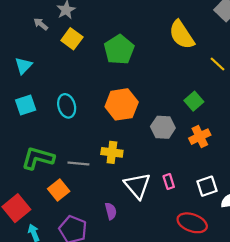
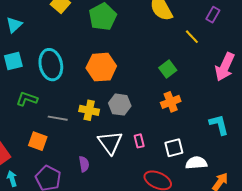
cyan ellipse: (67, 106) -> (51, 65), size x1.4
gray hexagon: (163, 127) -> (120, 105), moved
green L-shape: (38, 158) -> (27, 99), moved, size x0.7
orange square: (59, 190) -> (38, 141), turned -36

